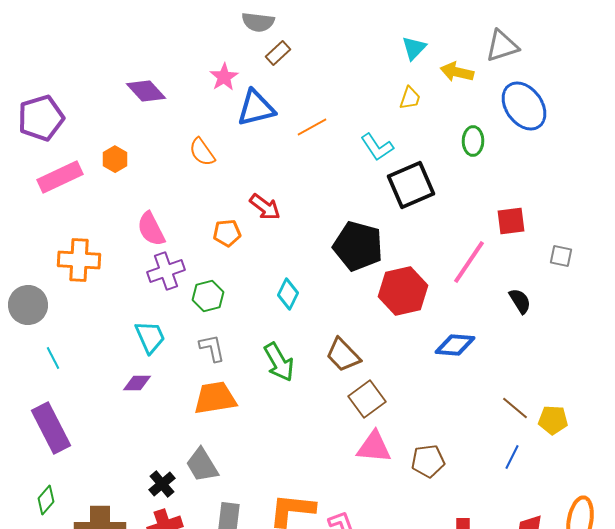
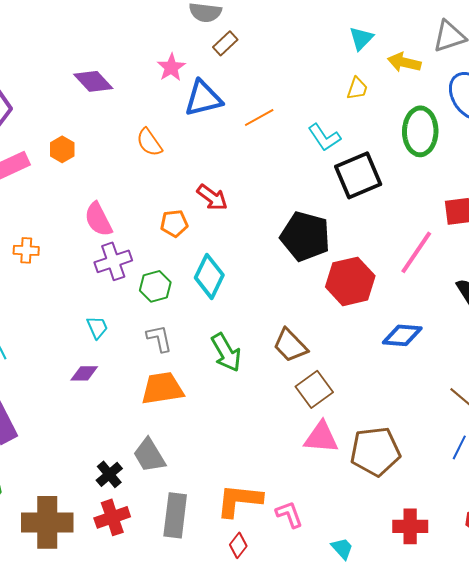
green ellipse: (473, 141) -> (420, 131), size x1.6
orange cross: (79, 260) -> (26, 250), size x0.6
cyan diamond: (288, 294) -> (209, 276), moved, size x1.4
cyan trapezoid: (150, 337) -> (97, 327), size x0.7
brown pentagon: (428, 461) -> (375, 451), size x1.5

